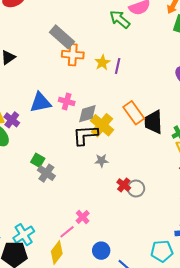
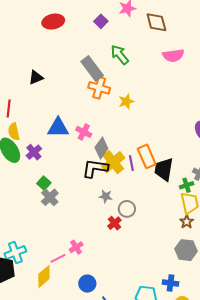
green arrow: (120, 19) -> (120, 55), moved
purple line: (118, 66) -> (131, 163), moved, turned -35
gray diamond: (87, 114) -> (101, 148), turned -50
purple cross: (12, 120) -> (34, 152), moved
red cross: (124, 185) -> (114, 223), moved
gray circle: (136, 188) -> (127, 209), moved

